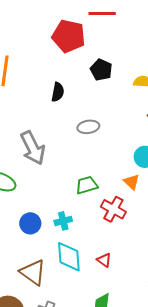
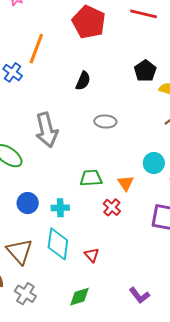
red pentagon: (69, 36) -> (89, 22), moved
black pentagon: (101, 70) -> (145, 71), moved
orange triangle: (132, 182) -> (126, 183), moved
red cross: (113, 209) -> (112, 207), size x0.7

